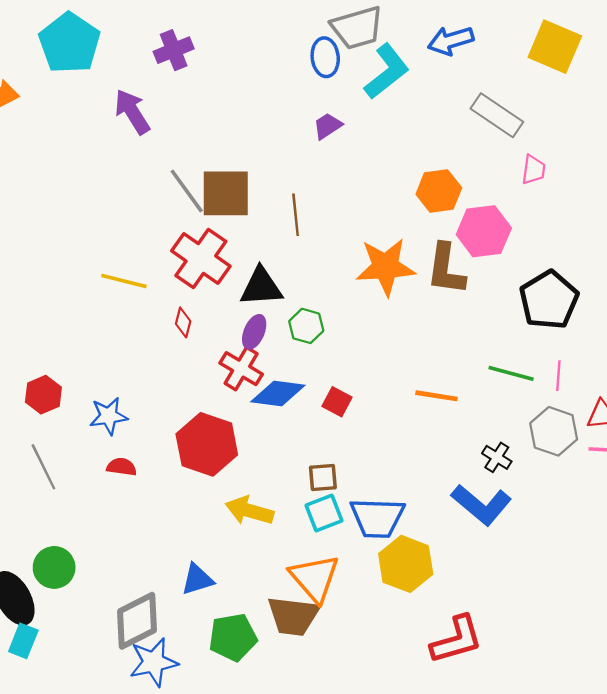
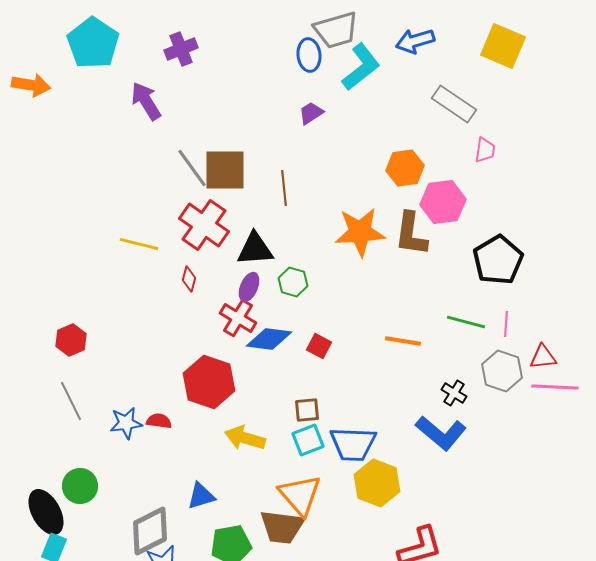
blue star: (109, 416) -> (126, 423), moved
red semicircle: (122, 467) -> (159, 421), moved

